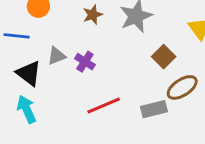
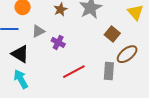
gray triangle: (57, 56) -> (38, 31), moved
gray rectangle: (154, 109) -> (109, 71), turned -66

